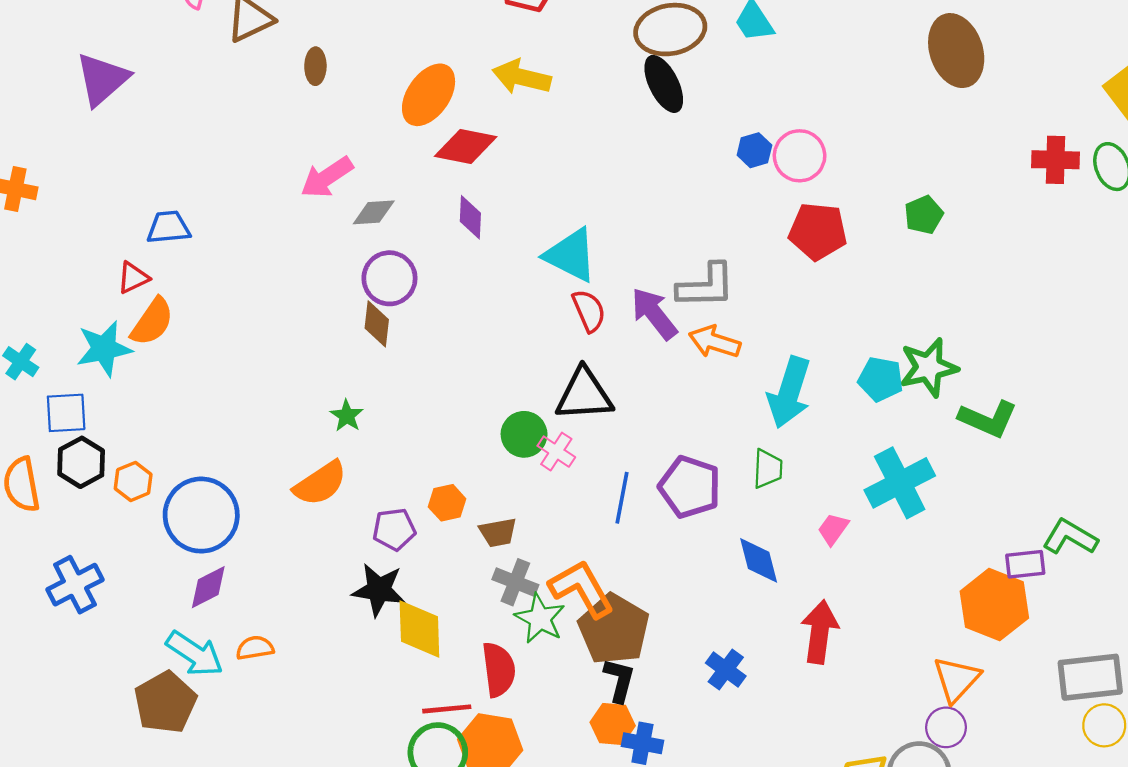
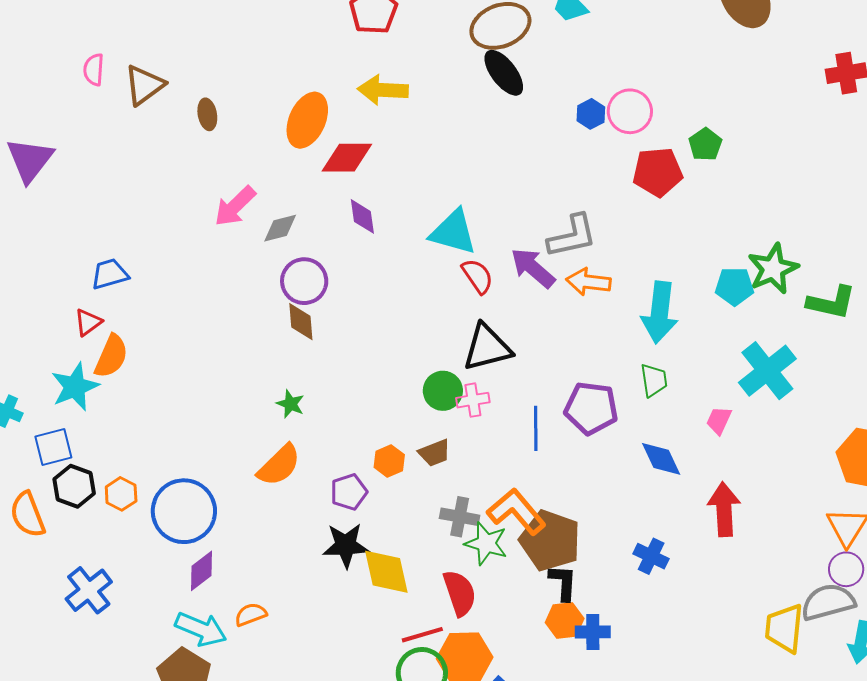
green pentagon: (924, 215) -> (705, 144), moved
pink cross: (556, 452) -> (473, 400), turned -32
brown trapezoid: (498, 532) -> (435, 453), moved

